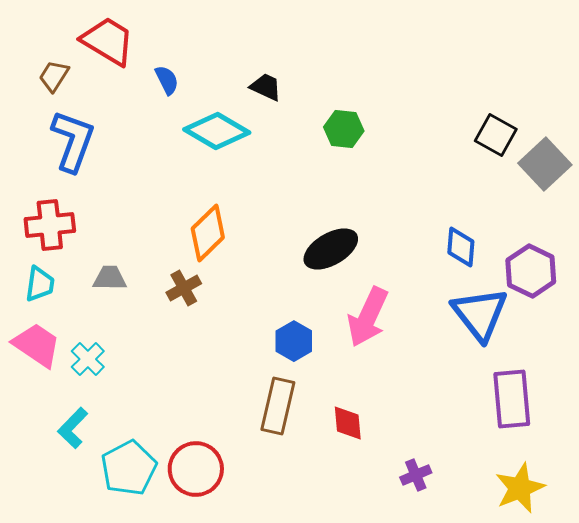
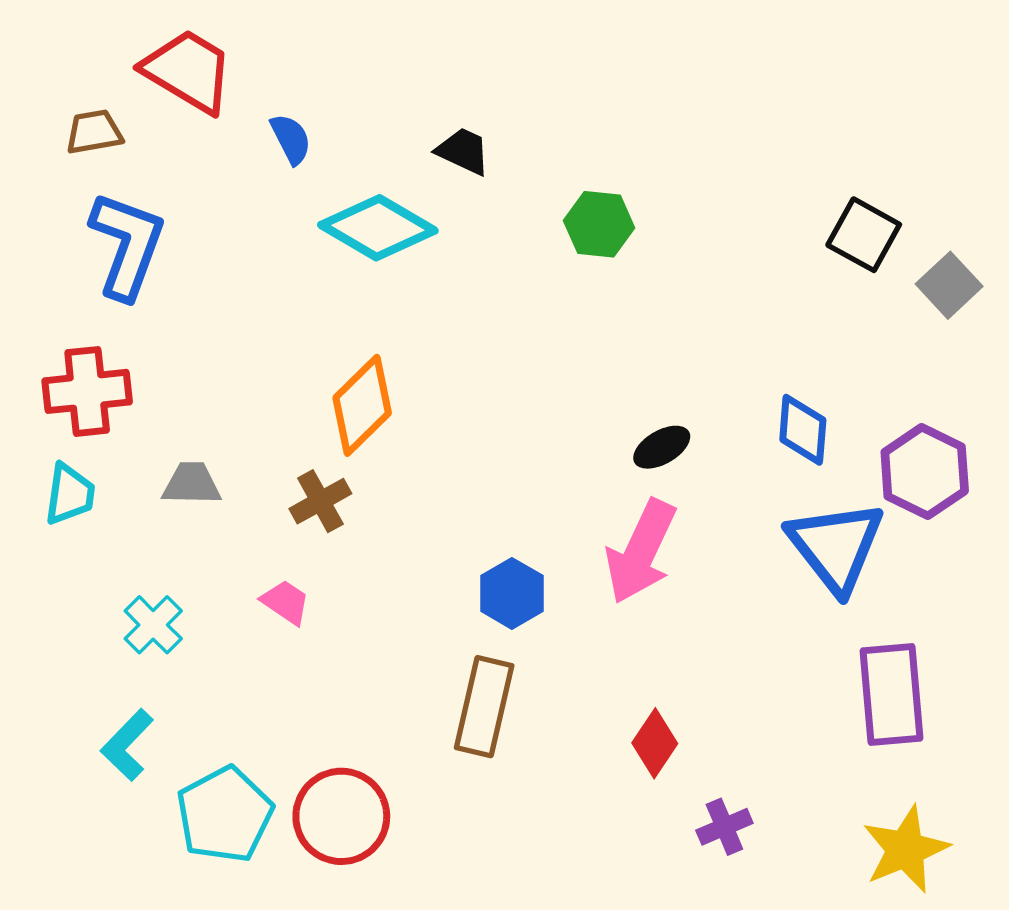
brown trapezoid: (54, 76) -> (94, 132), turned 48
gray square: (545, 164) -> (949, 285), size x0.7
black ellipse: (331, 249) -> (662, 447), moved, size x0.6
pink trapezoid: (37, 345) -> (286, 602), moved, size x0.6
red diamond: (348, 423) -> (655, 743), moved, turned 39

